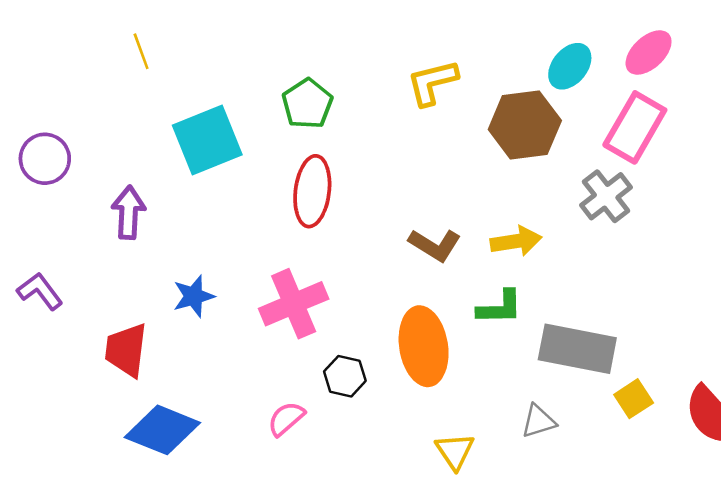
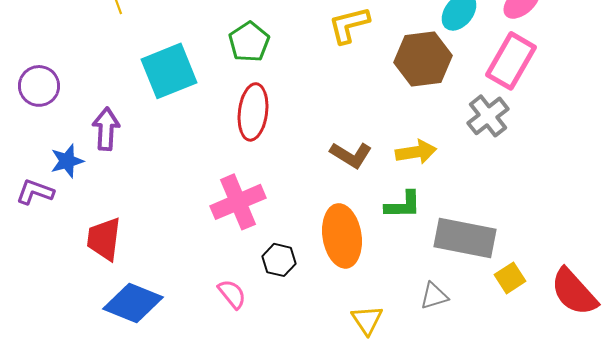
purple L-shape: (40, 291) -> (35, 192), turned -33
blue star: (194, 296) -> (67, 161), moved
pink semicircle: (286, 419) -> (232, 294), turned 92

